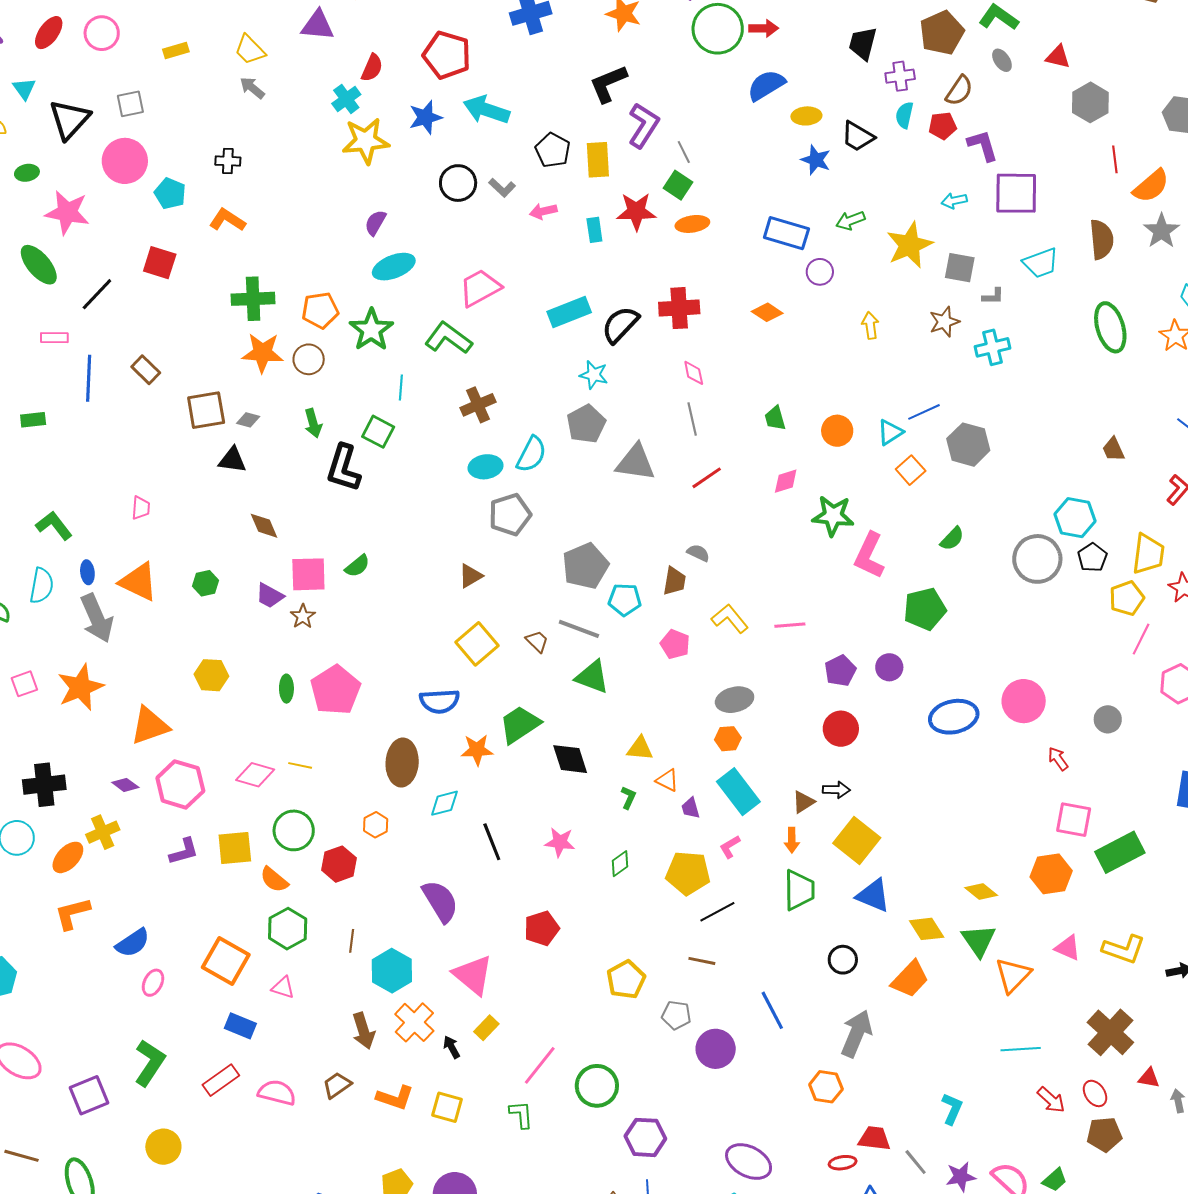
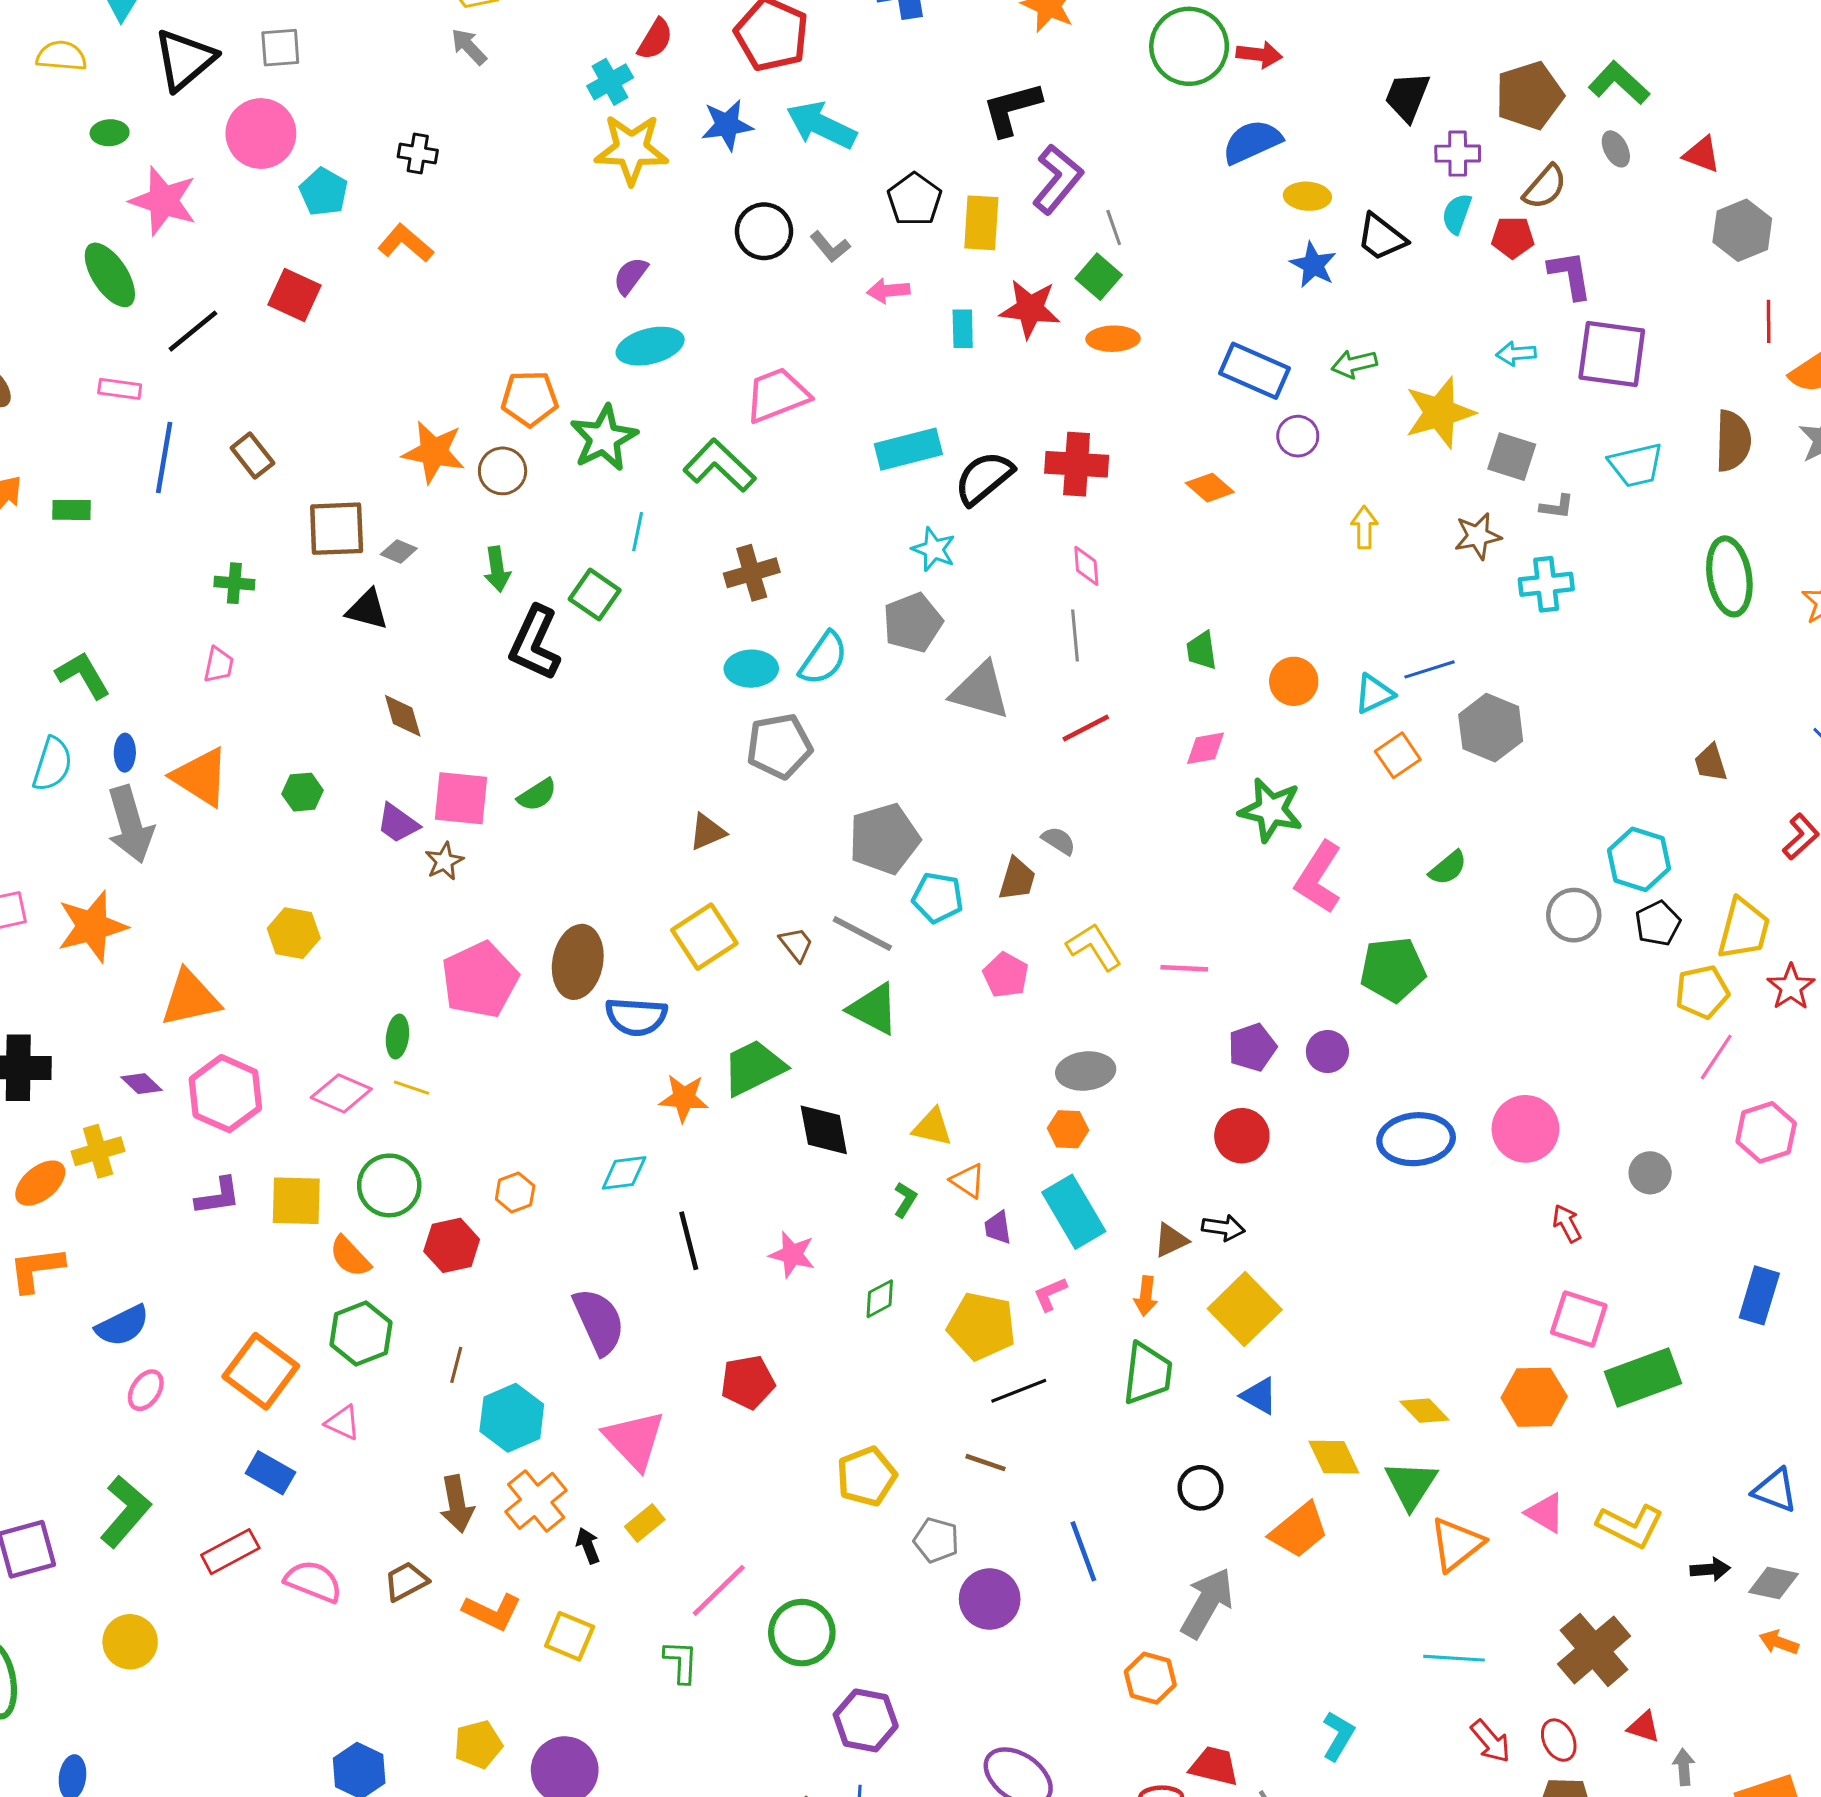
green cross: (253, 299) -> (234, 583), moved, size x0.6
gray circle: (1037, 559) -> (1574, 915), size x0.7
green ellipse: (286, 689) -> (397, 1037), moved
brown ellipse: (402, 763) -> (578, 962), moved
blue triangle: (873, 895) -> (1259, 1396), size x0.7

